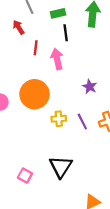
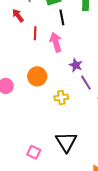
purple star: (90, 87) -> (76, 65), moved
orange circle: (35, 94) -> (37, 76), size x0.7
purple line: (82, 122) -> (86, 83), moved

